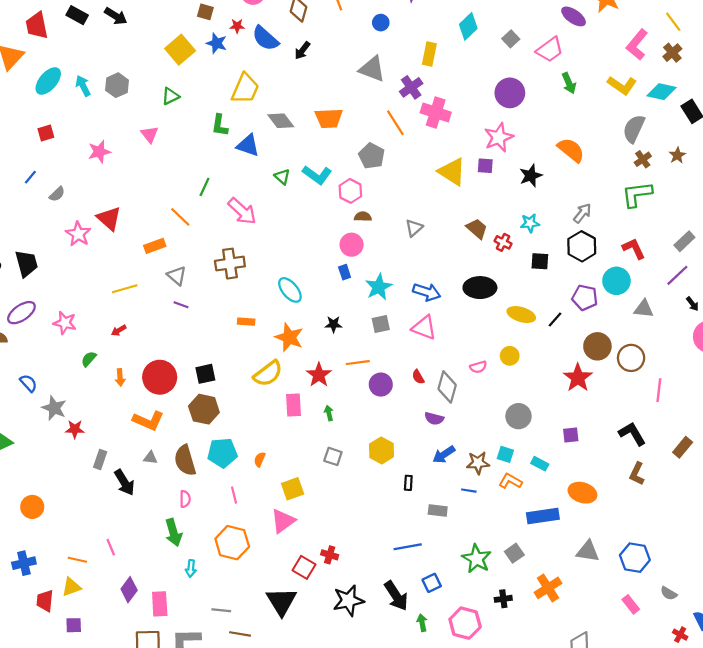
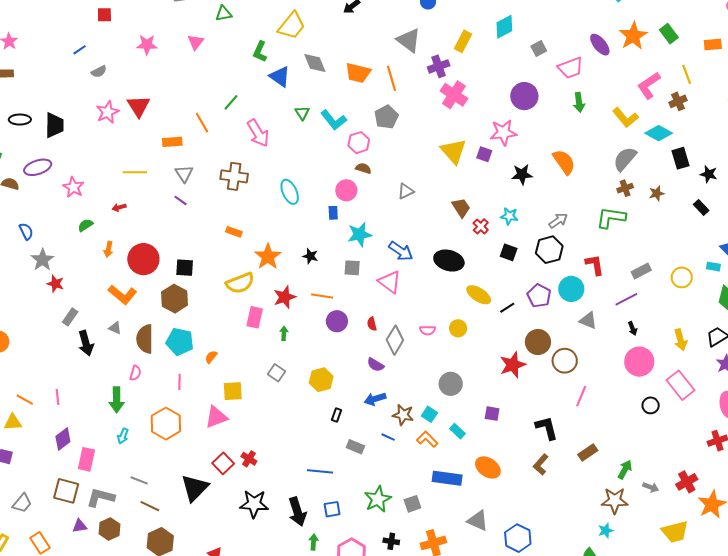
orange line: (395, 123) -> (392, 78), moved
cyan ellipse: (290, 290) -> (290, 192), moved

